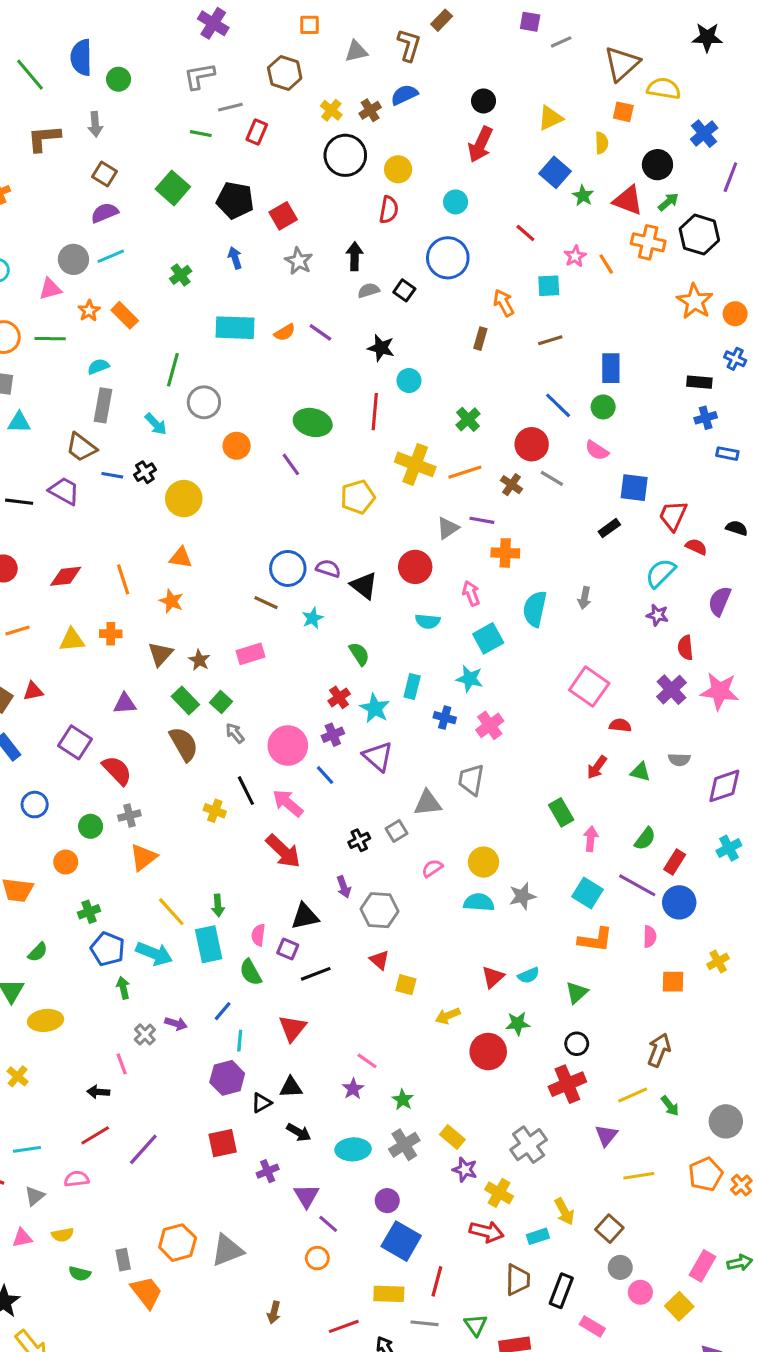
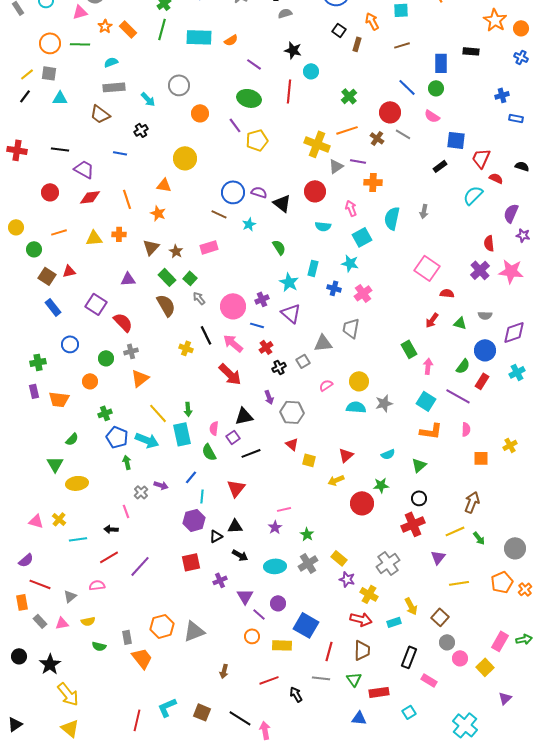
black square: (404, 290) -> (339, 30), moved
purple line: (320, 332) -> (254, 64), moved
green line: (173, 370) -> (162, 29), moved
black rectangle: (699, 382) -> (471, 51), moved
gray rectangle: (103, 405) -> (114, 87), turned 75
yellow cross: (415, 464) -> (317, 144), moved
blue line: (112, 475) -> (120, 153), moved
purple trapezoid: (64, 491) -> (84, 169), moved
yellow pentagon: (358, 497) -> (257, 140), moved
yellow circle: (184, 499) -> (185, 158), moved
purple star: (657, 615) -> (523, 235), moved
red cross: (339, 697) -> (266, 347), moved
blue line: (325, 775) -> (257, 325), turned -32
blue circle: (679, 902) -> (485, 350), moved
purple square: (288, 949) -> (233, 437), turned 32
red triangle: (493, 977) -> (346, 455), moved
pink line: (367, 1061) -> (284, 509), turned -48
cyan line: (27, 1149) -> (78, 539), moved
purple circle: (387, 1201) -> (278, 603), moved
brown trapezoid: (518, 1280) -> (362, 650), moved
yellow rectangle: (389, 1294) -> (282, 645), moved

